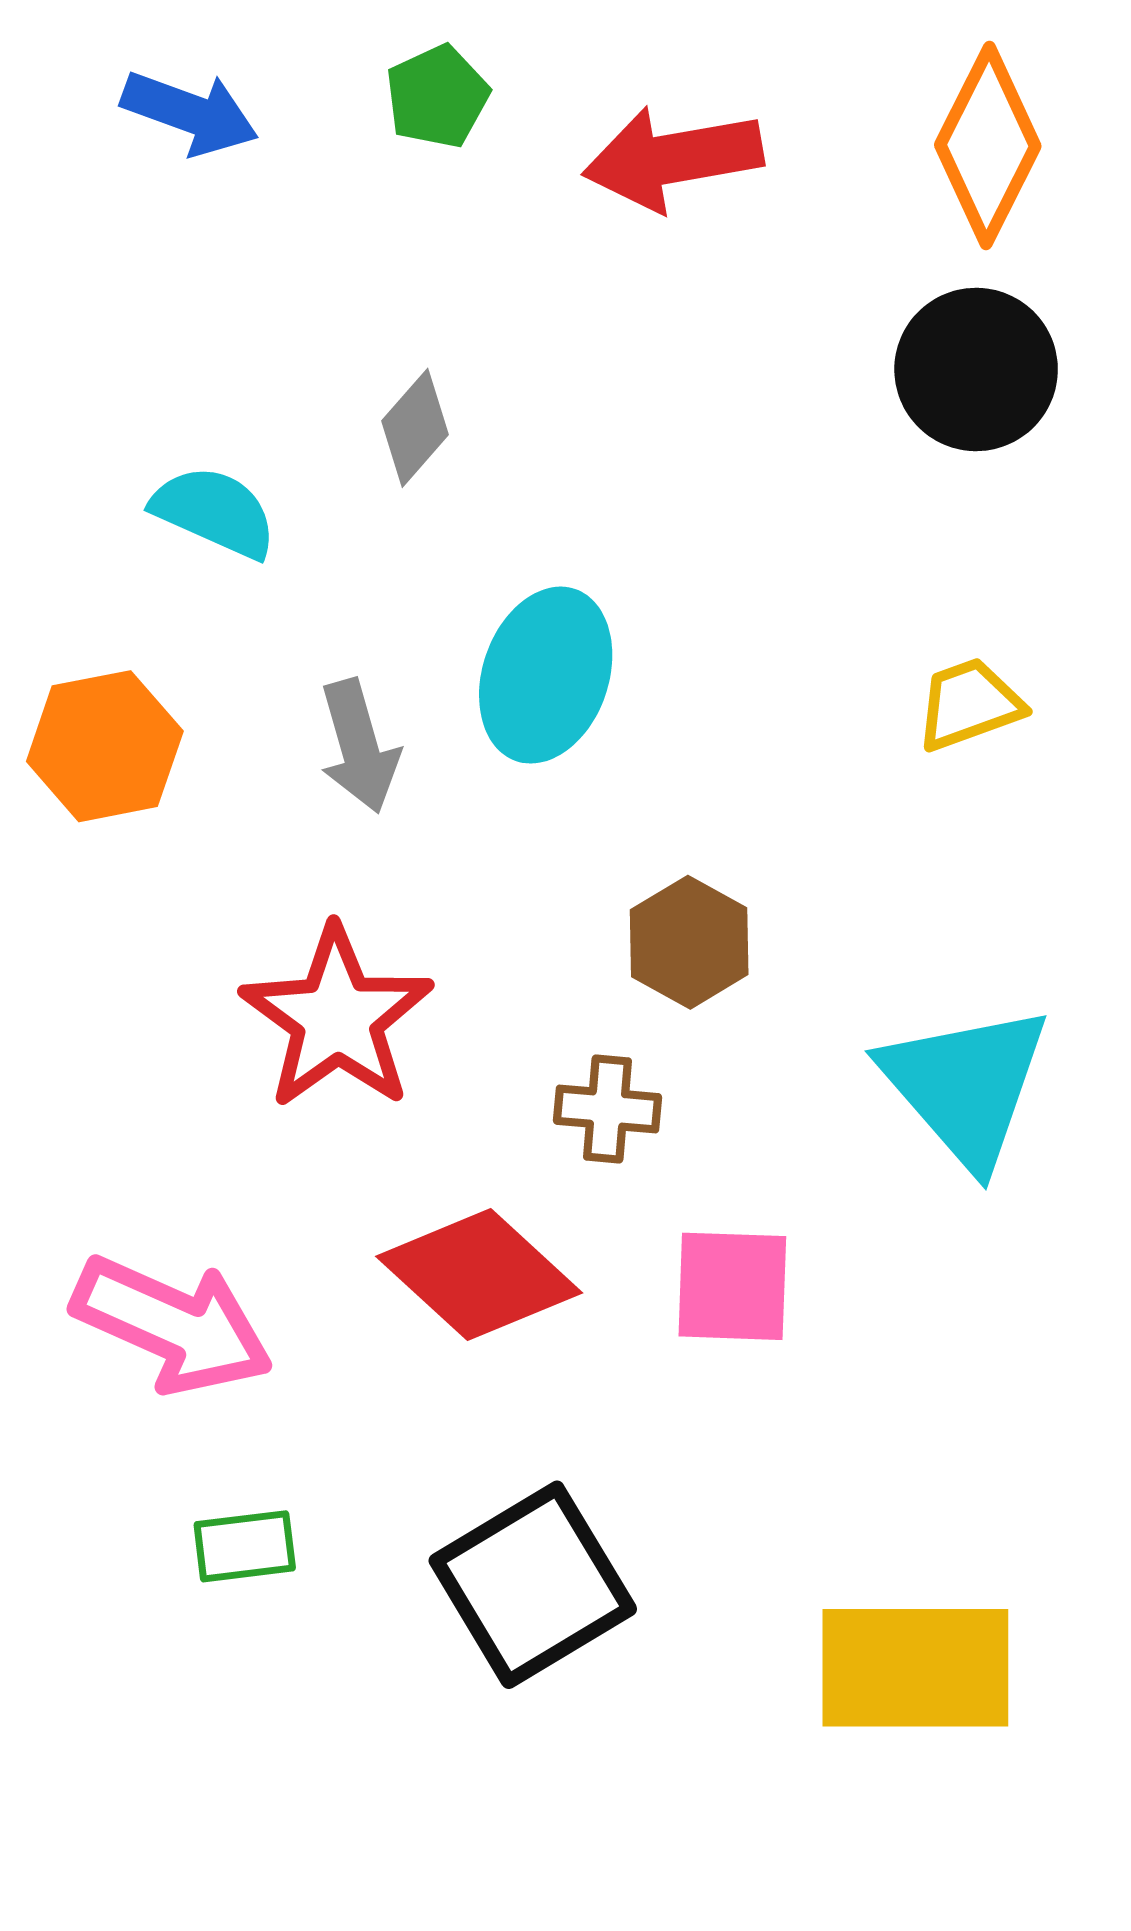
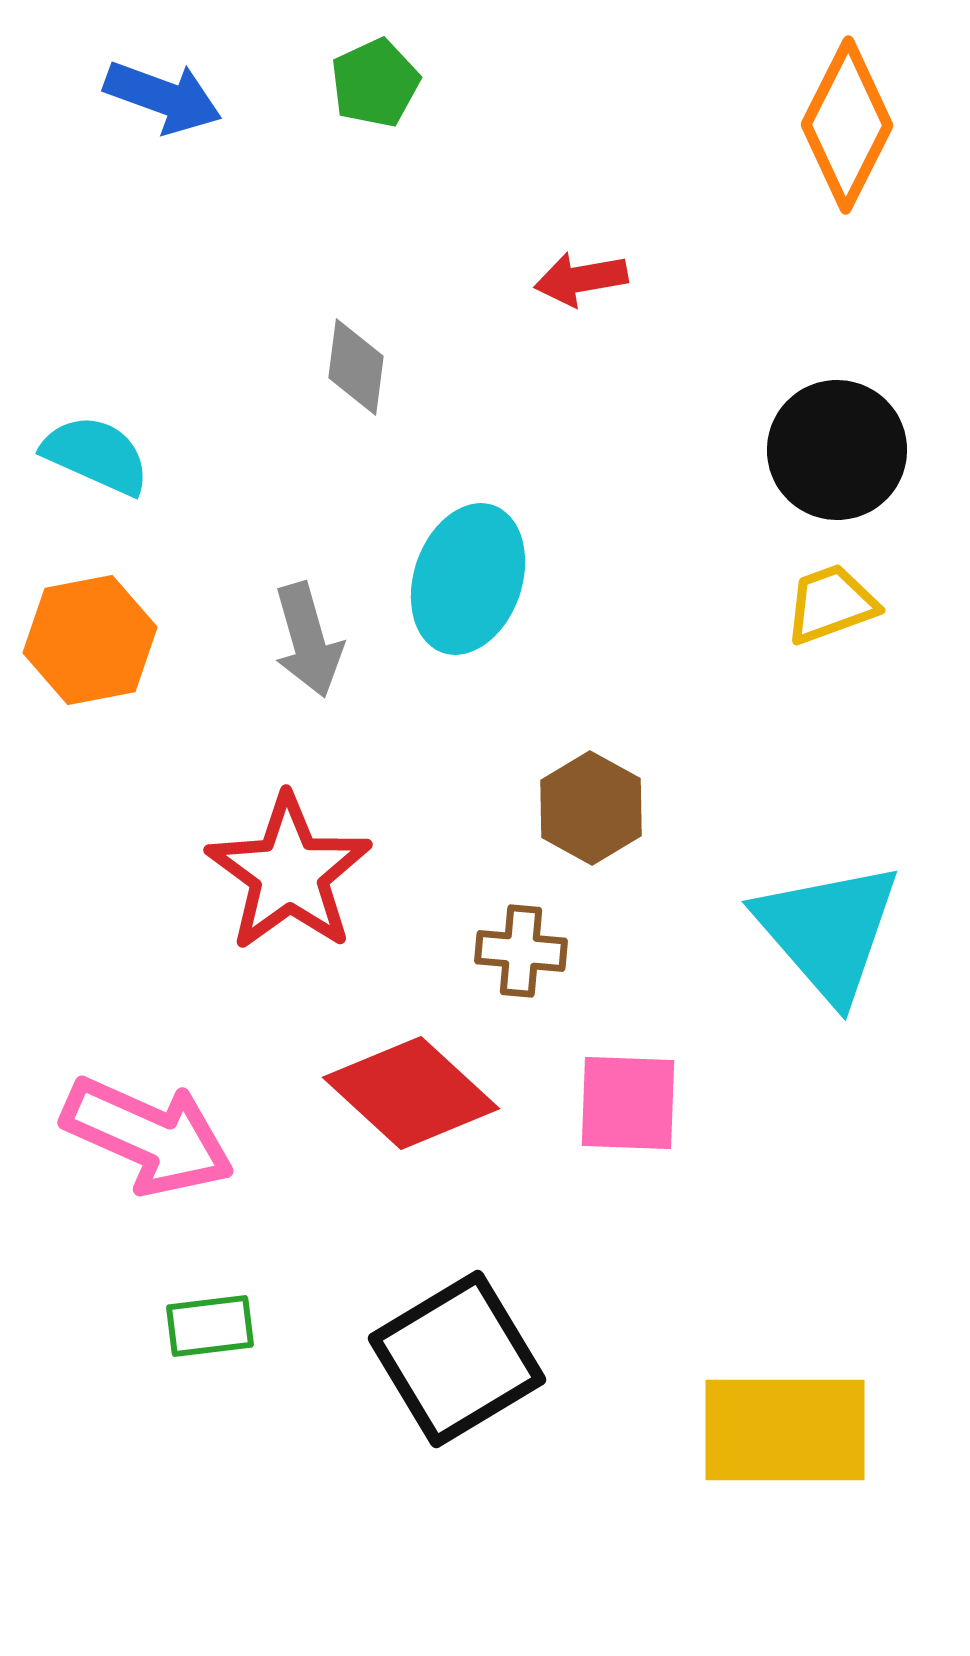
red arrow: (673, 158) -> (581, 279), moved, size x0.6
black circle: (976, 369) -> (837, 450), moved
gray diamond: (415, 428) -> (356, 367), turned -34
cyan semicircle: (214, 512) -> (96, 455), moved

